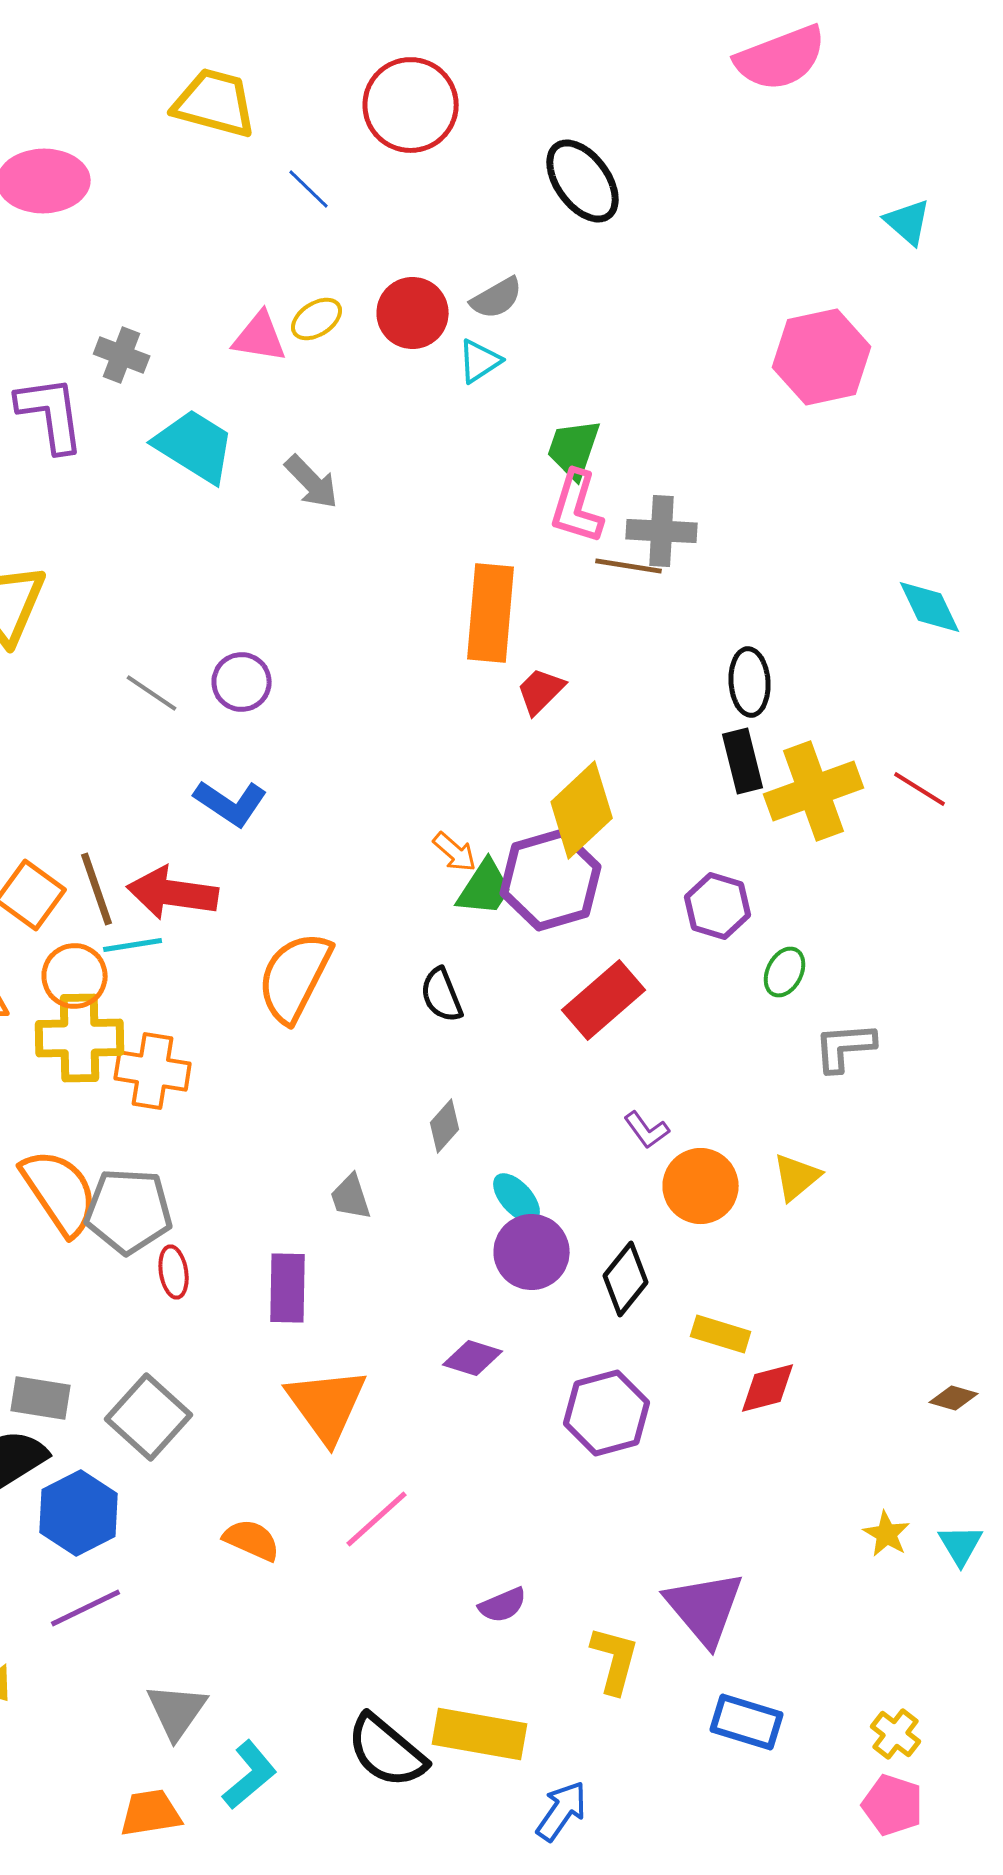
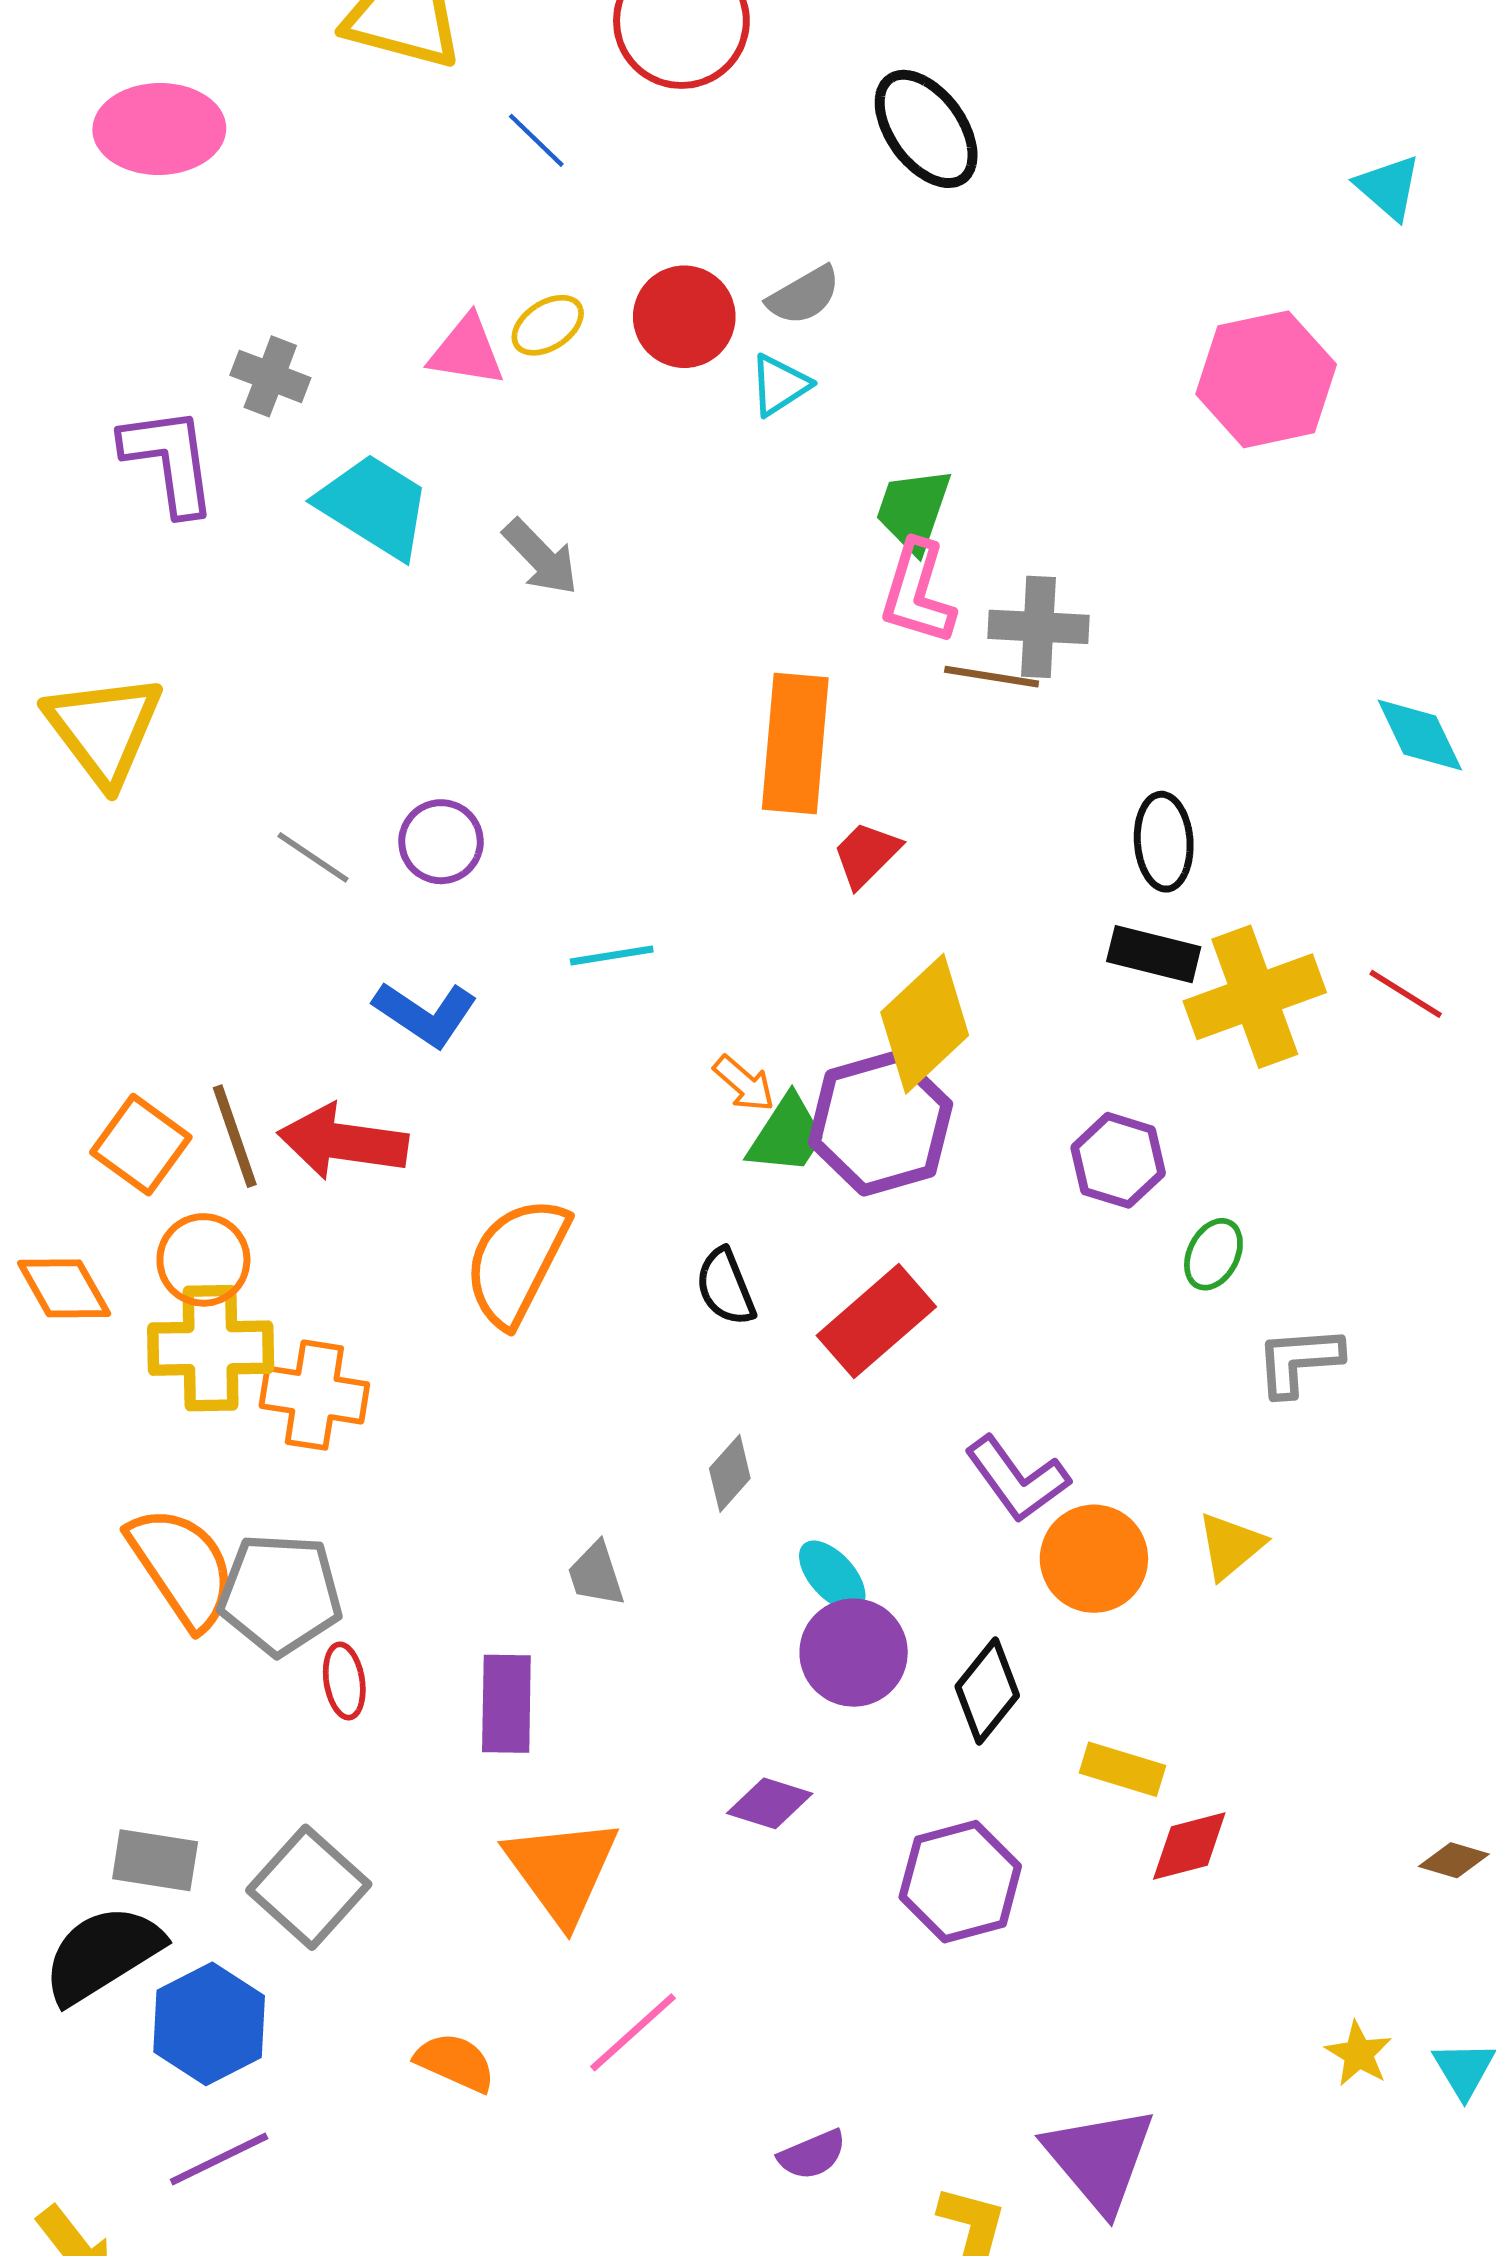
black rectangle: (743, 761) -> (1154, 954), turned -62
cyan line: (133, 945) -> (612, 955), moved
red rectangle: (604, 1000) -> (876, 1321), moved
purple L-shape: (647, 1130) -> (1017, 1479), size x1.6

